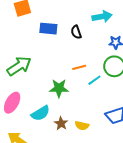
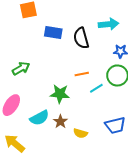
black semicircle: (76, 32) -> (81, 38), size x1.5
green arrow: (19, 66) -> (21, 68), size x0.7
brown star: (61, 123) -> (60, 122), moved

